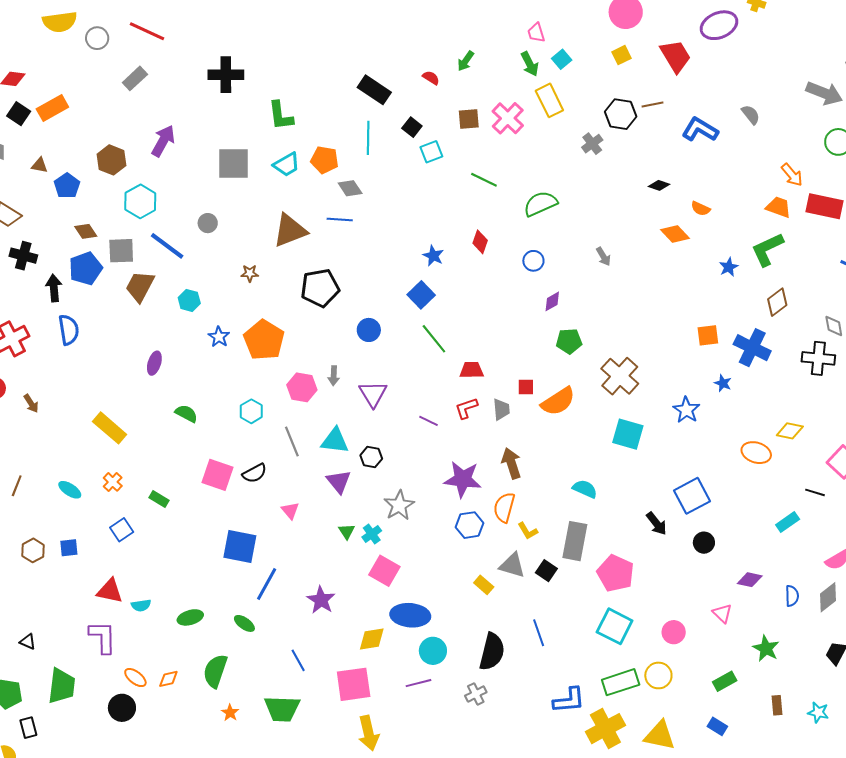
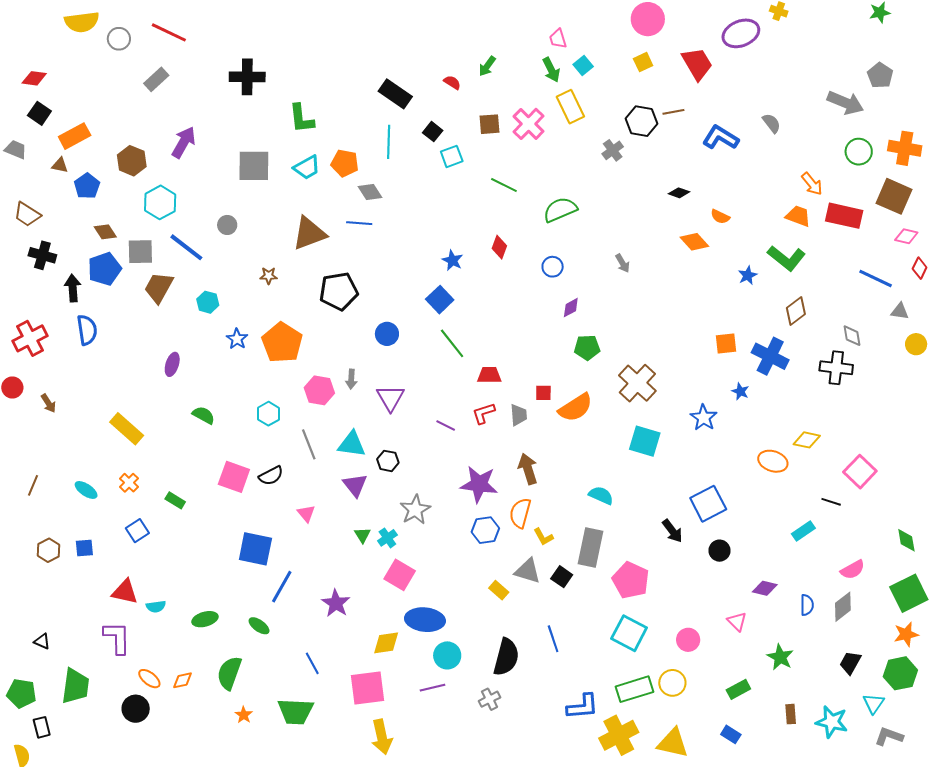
orange rectangle: (52, 108) -> (75, 136), moved
green L-shape: (767, 249) -> (786, 258), turned -117
cyan star: (818, 712) -> (832, 722), size x1.5

